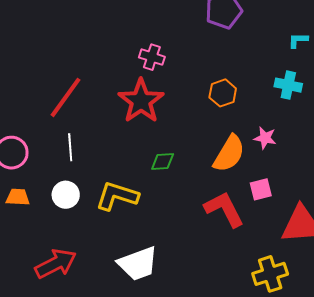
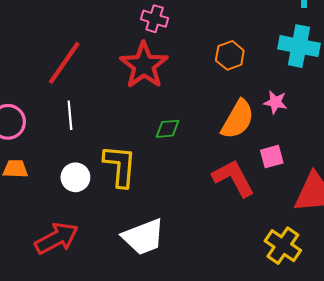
cyan cross: (288, 85) -> (299, 46), size x1.4
white circle: (66, 195) -> (75, 177), moved
yellow L-shape: (117, 196) -> (120, 166), turned 78
yellow cross: (270, 274) -> (283, 246), turned -36

